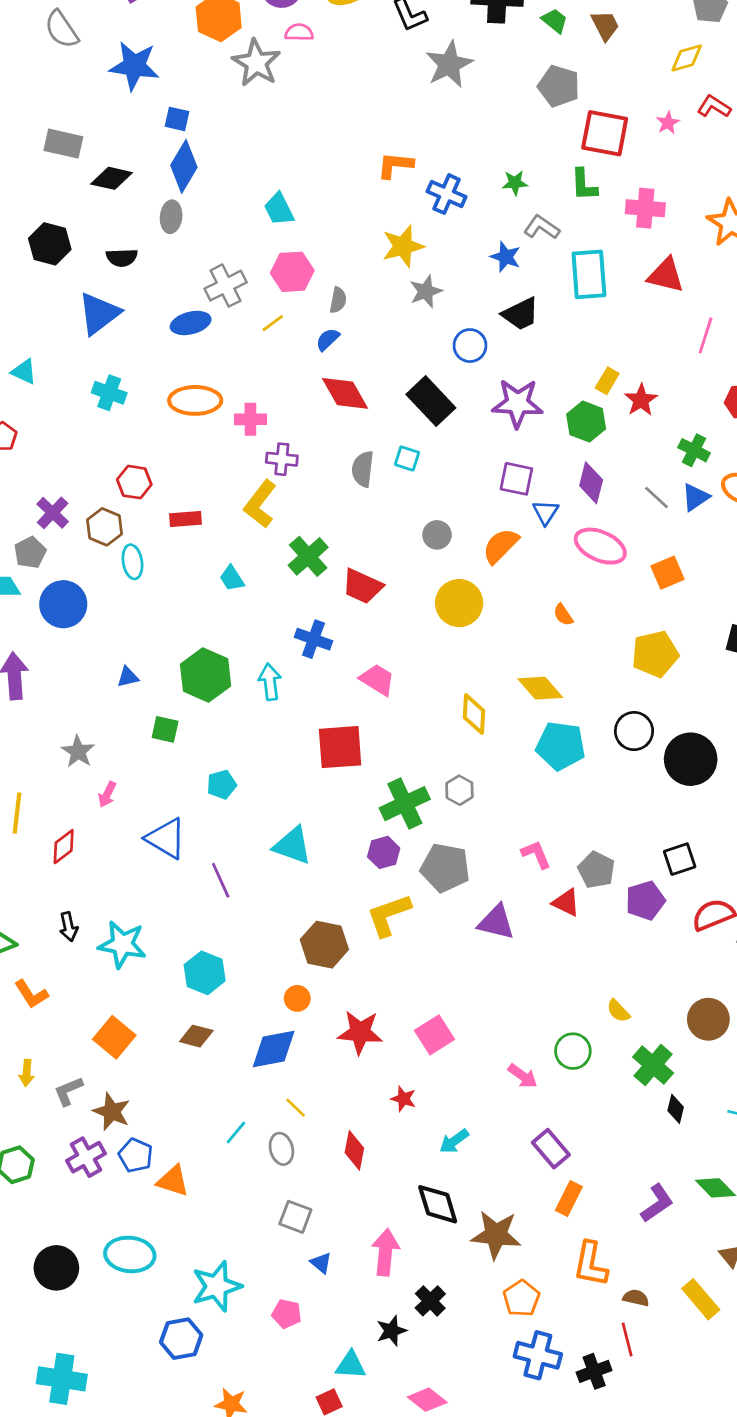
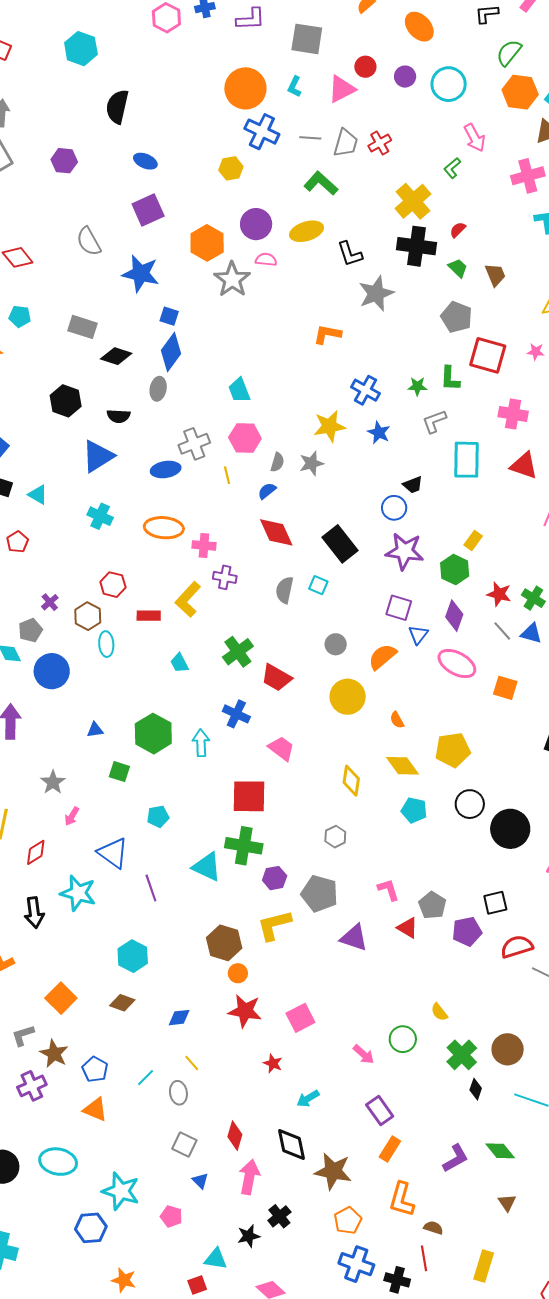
pink star: (668, 123) -> (536, 352), turned 30
orange L-shape: (395, 165) -> (327, 334), moved
green L-shape: (584, 185) -> (450, 378), moved
gray L-shape: (542, 227) -> (434, 421), turned -60
blue star: (506, 257) -> (379, 433), moved
gray star: (426, 291) -> (311, 463), moved
black trapezoid: (521, 314) -> (413, 485), size x0.7
yellow line: (273, 323) -> (227, 475), turned -72
blue circle: (470, 346) -> (394, 508), moved
red star: (641, 400) -> (499, 594), moved, turned -30
blue triangle: (696, 497) -> (531, 633), turned 45
yellow L-shape: (260, 504) -> (188, 599), moved
purple cross: (53, 513) -> (50, 602), size x0.7
orange square: (667, 573) -> (505, 688), turned 35
orange semicircle: (563, 615) -> (397, 720), moved
yellow pentagon: (655, 654) -> (453, 750), moved
cyan pentagon: (561, 746) -> (414, 810), size x0.7
green cross: (405, 804) -> (244, 846), moved, turned 30
black arrow: (69, 927) -> (34, 913), size x1.4
cyan star: (122, 944) -> (78, 893), moved
orange circle: (297, 998) -> (238, 973), moved
brown circle: (708, 1019) -> (508, 1049), moved
blue diamond: (274, 1049) -> (179, 1018), size x0.6
red diamond: (354, 1150) -> (235, 1136), moved
blue pentagon: (136, 1155) -> (95, 1069), moved
cyan star: (217, 1286) -> (121, 1191), turned 30
yellow rectangle: (701, 1299) -> (484, 1266), moved, turned 52
black cross: (594, 1371) -> (397, 1280), turned 30

